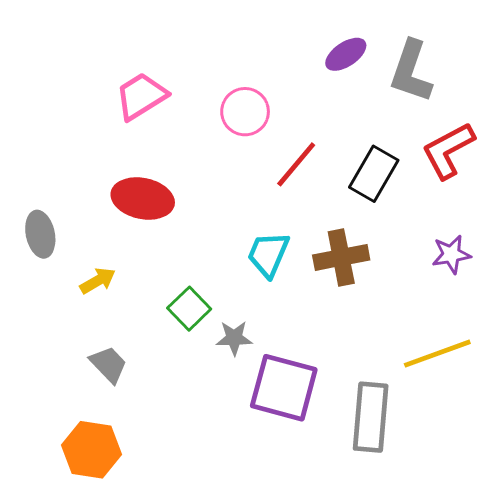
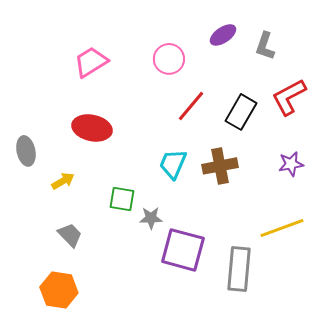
gray L-shape: (411, 71) -> (265, 46), size x0.7
pink circle: (245, 112) -> (169, 59), moved
green square: (189, 309) -> (122, 199), turned -36

